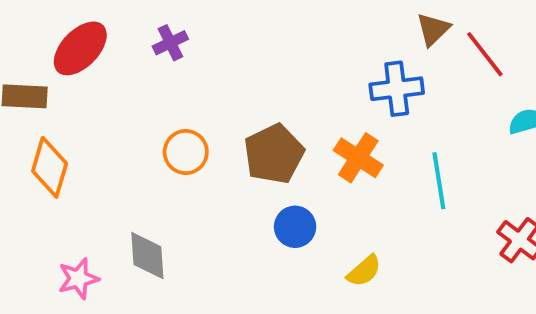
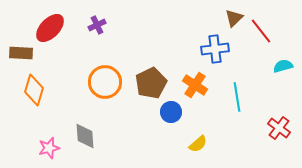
orange circle: (186, 152) -> (105, 82), size x1.4
blue circle: (295, 227) -> (171, 112), moved

